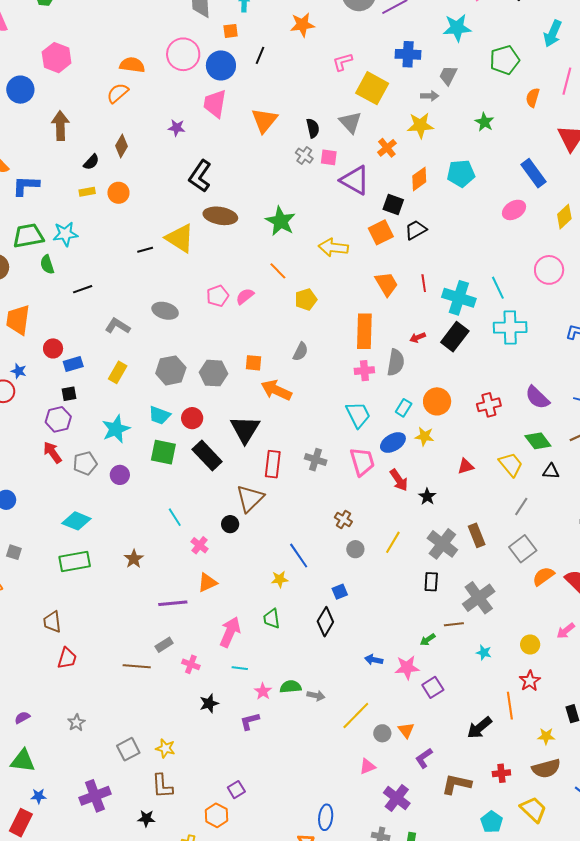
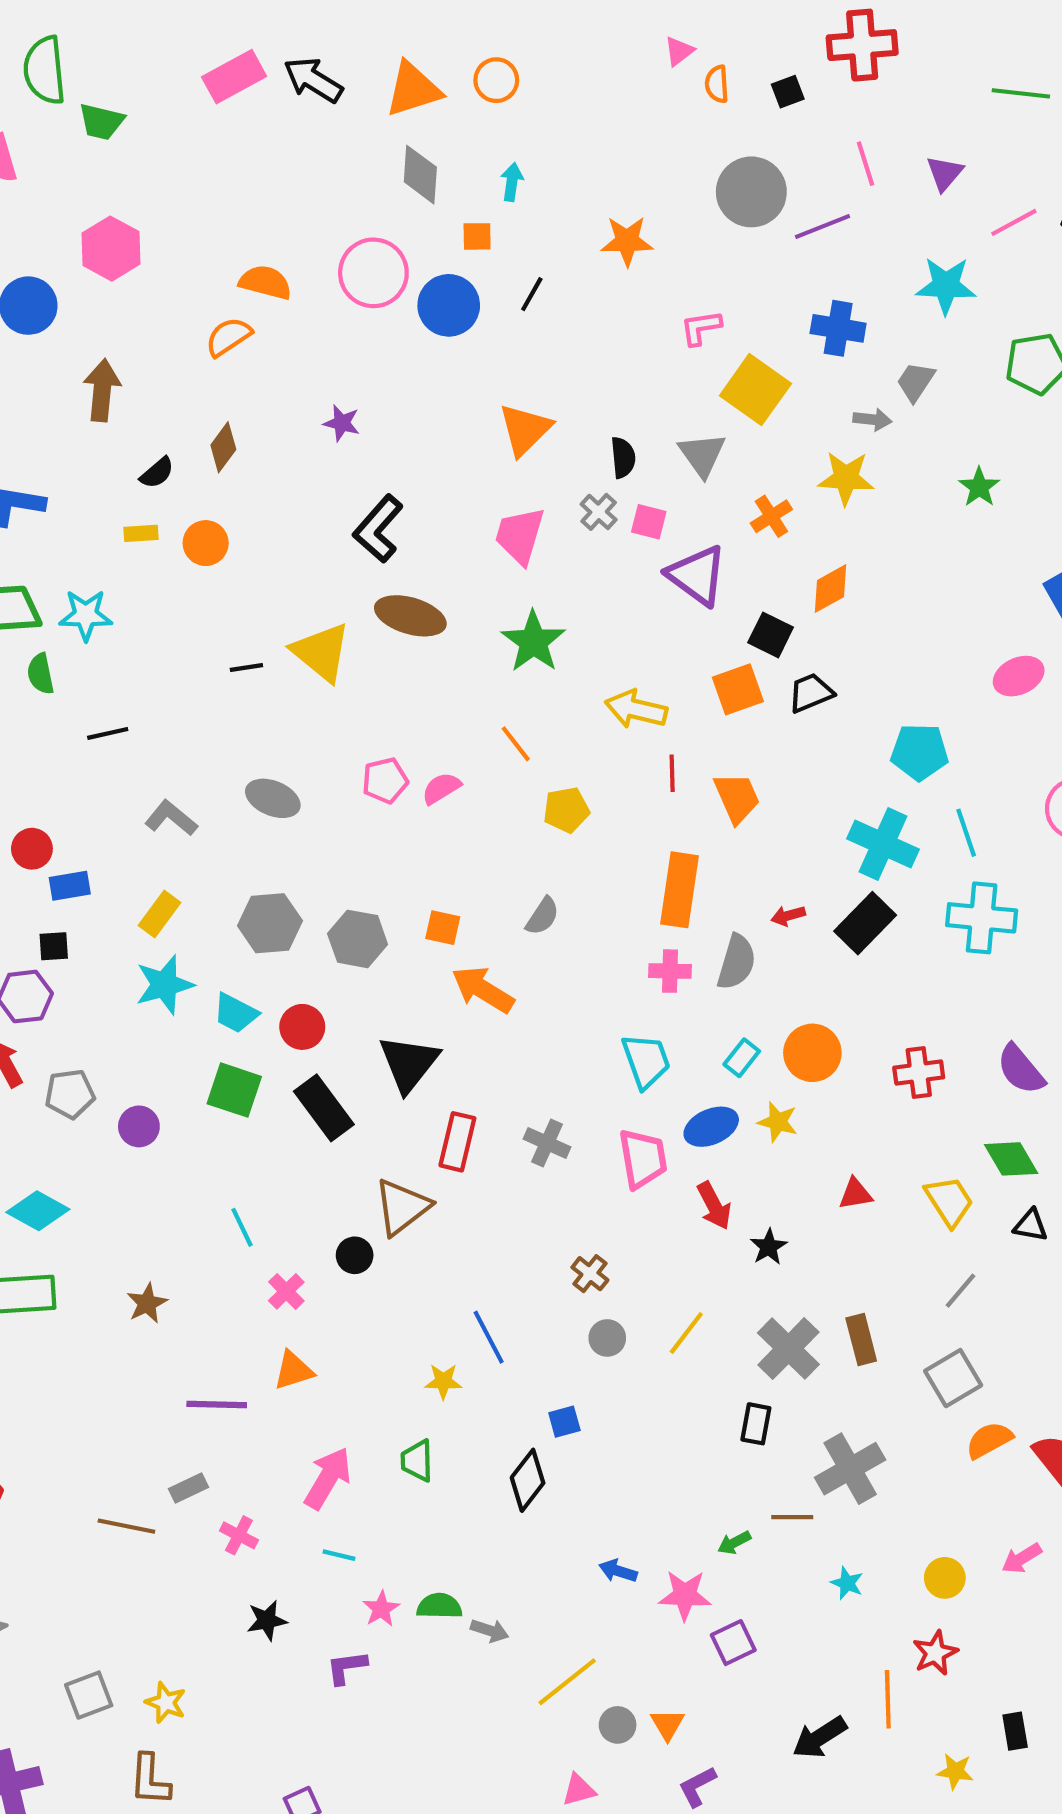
pink trapezoid: (215, 104) -> (520, 536), moved
cyan pentagon: (461, 173) -> (920, 752), moved
red line: (424, 283) -> (672, 773), moved
cyan star: (116, 429) -> (164, 985), moved

